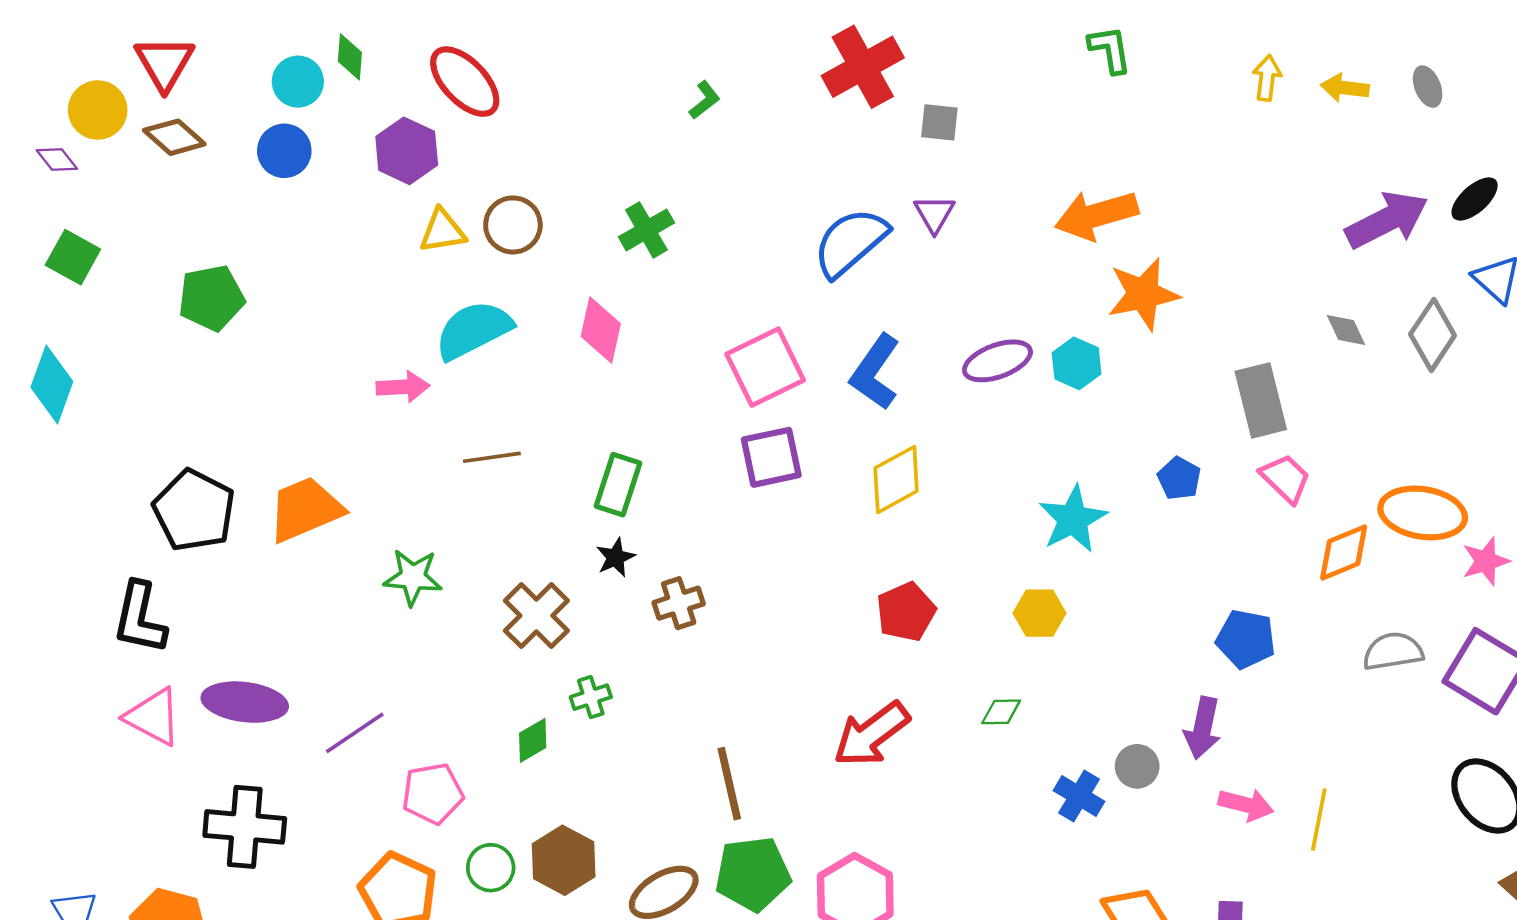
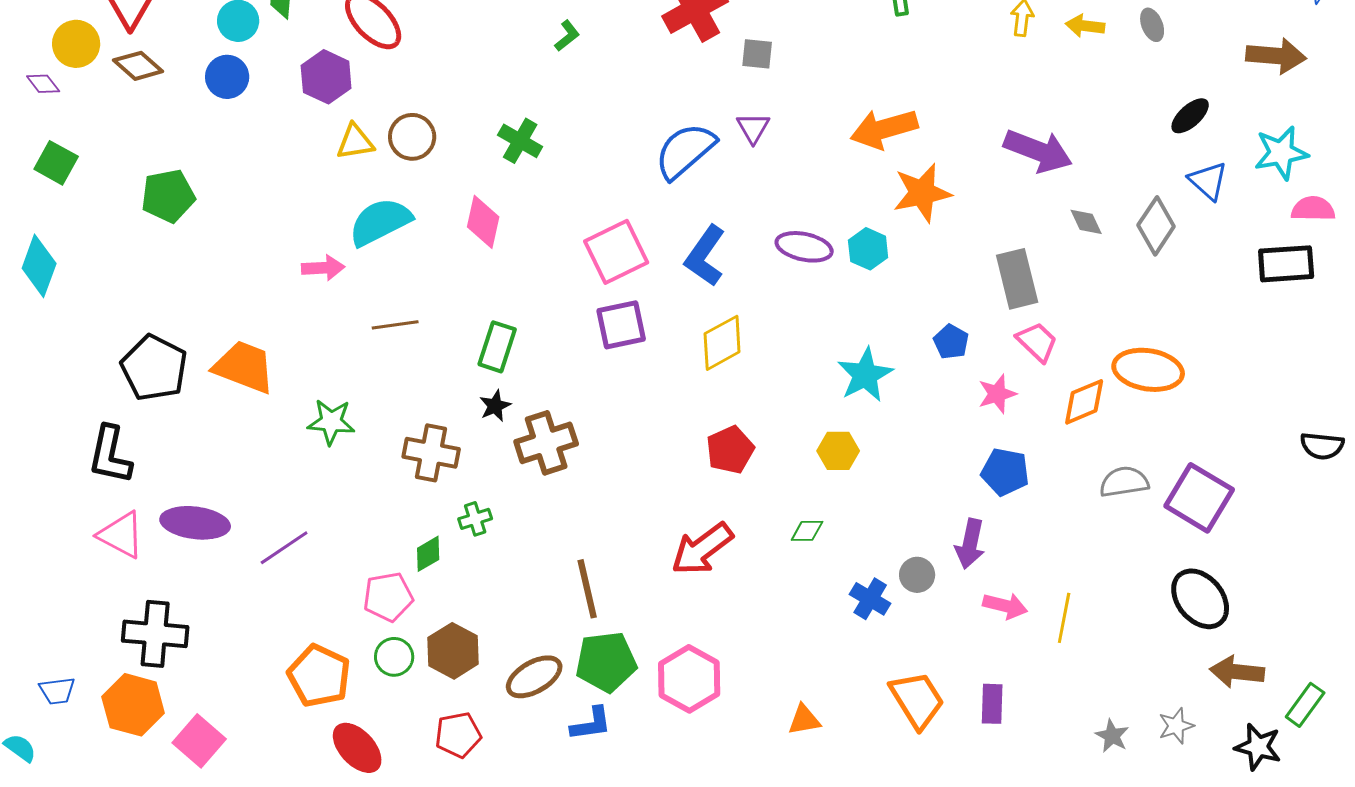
purple arrow: (1387, 220) -> (1038, 151), moved, turned 48
green cross: (646, 230) -> (520, 141), turned -30
purple ellipse: (997, 361) -> (804, 247), turned 32
orange trapezoid: (305, 509) -> (244, 367), turned 44
pink star: (1486, 561) -> (997, 394), moved
brown cross: (679, 603) -> (546, 443), size x1.5
brown cross: (536, 616) -> (431, 453), turned -34
pink pentagon: (433, 794) -> (388, 597), moved
black cross: (245, 827) -> (155, 634), moved

